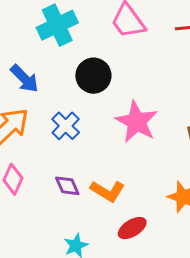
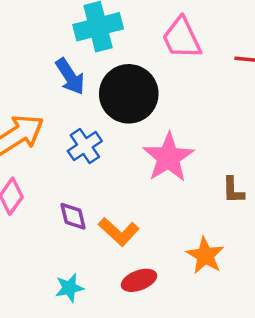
black circle: (93, 76) -> (129, 94), size x1.4
blue arrow: (25, 79) -> (70, 77), moved

